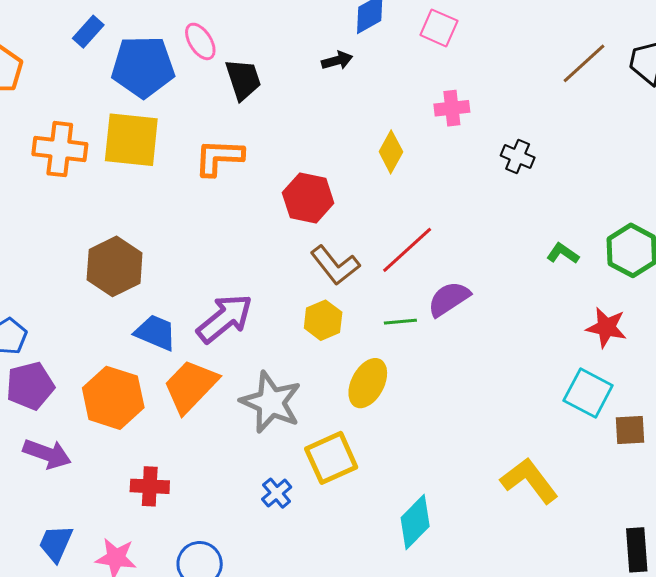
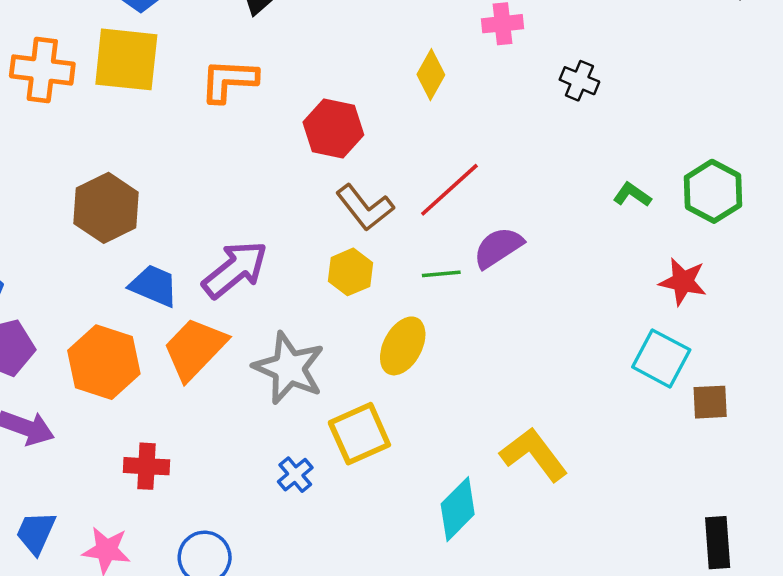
yellow L-shape: (529, 481) -> (534, 454), moved

